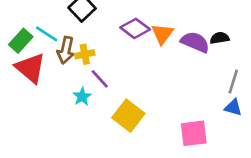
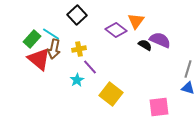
orange triangle: (162, 34) -> (136, 21), moved
black semicircle: (220, 38) -> (145, 45), moved, turned 40
brown arrow: (66, 50) -> (54, 49), moved

